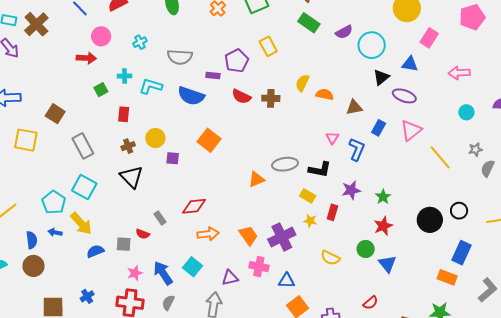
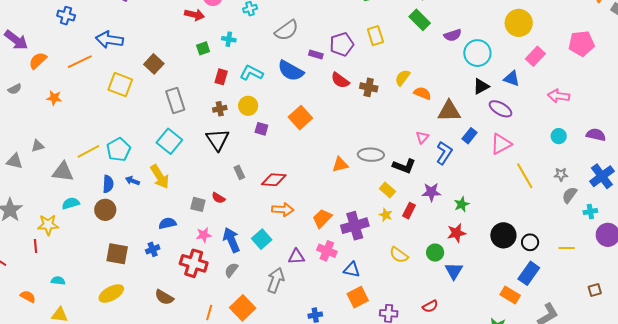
gray semicircle: (180, 57) -> (287, 30), turned -50
cyan L-shape: (151, 86) -> (251, 73), moved
brown triangle: (354, 107) -> (449, 111), size x1.4
cyan pentagon: (54, 202) -> (119, 150), moved
black circle: (459, 211) -> (530, 242), moved
gray rectangle: (160, 218) -> (239, 172), moved
orange trapezoid: (248, 236) -> (322, 218), turned -110
blue semicircle: (95, 251) -> (167, 223), moved

